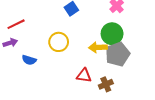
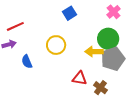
blue semicircle: (29, 60) -> (27, 62), turned 48
brown cross: (106, 84) -> (100, 88), turned -32

